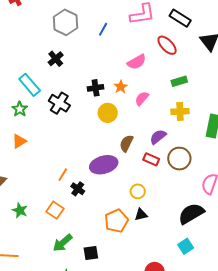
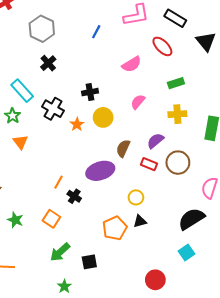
gray hexagon: (65, 22) -> (42, 29), moved
orange star: (121, 87) -> (77, 124), moved
orange triangle: (19, 141) -> (20, 142), moved, turned -35

